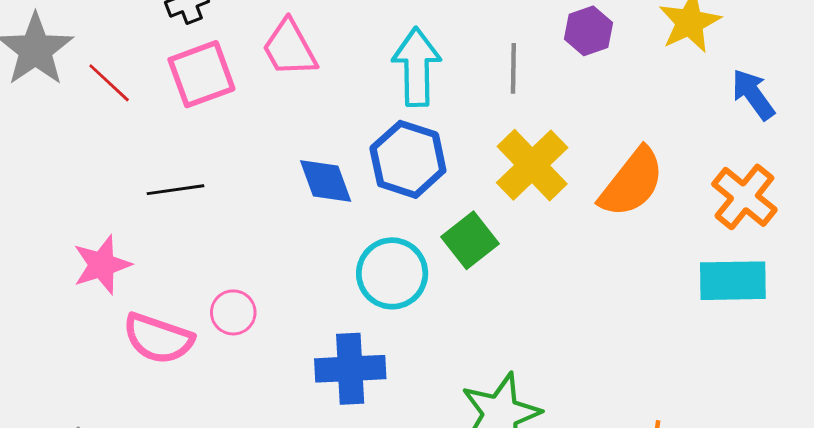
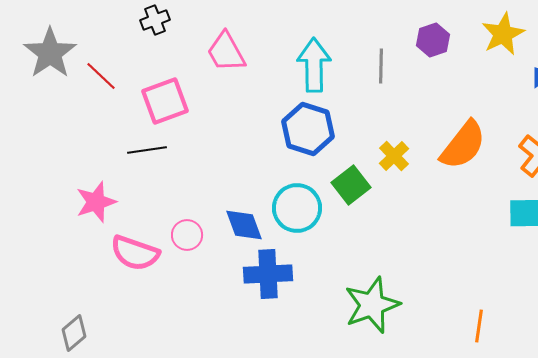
pink square: (201, 74) -> (165, 101), moved
yellow cross: (532, 165) -> (394, 156), moved, size x0.6
blue diamond: (326, 181) -> (244, 225), moved

